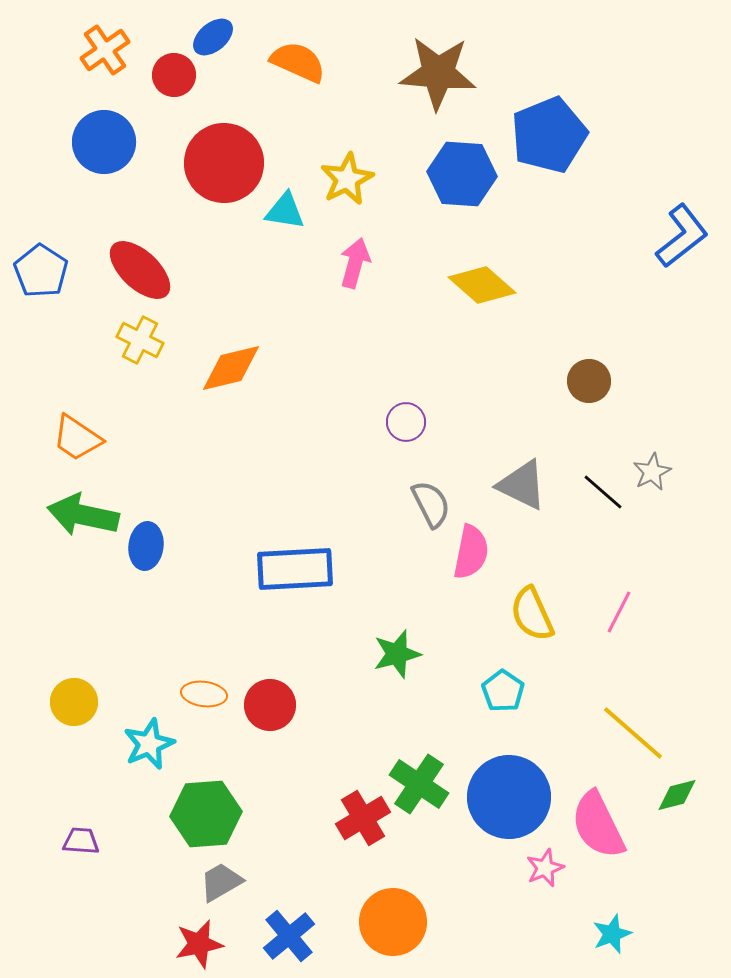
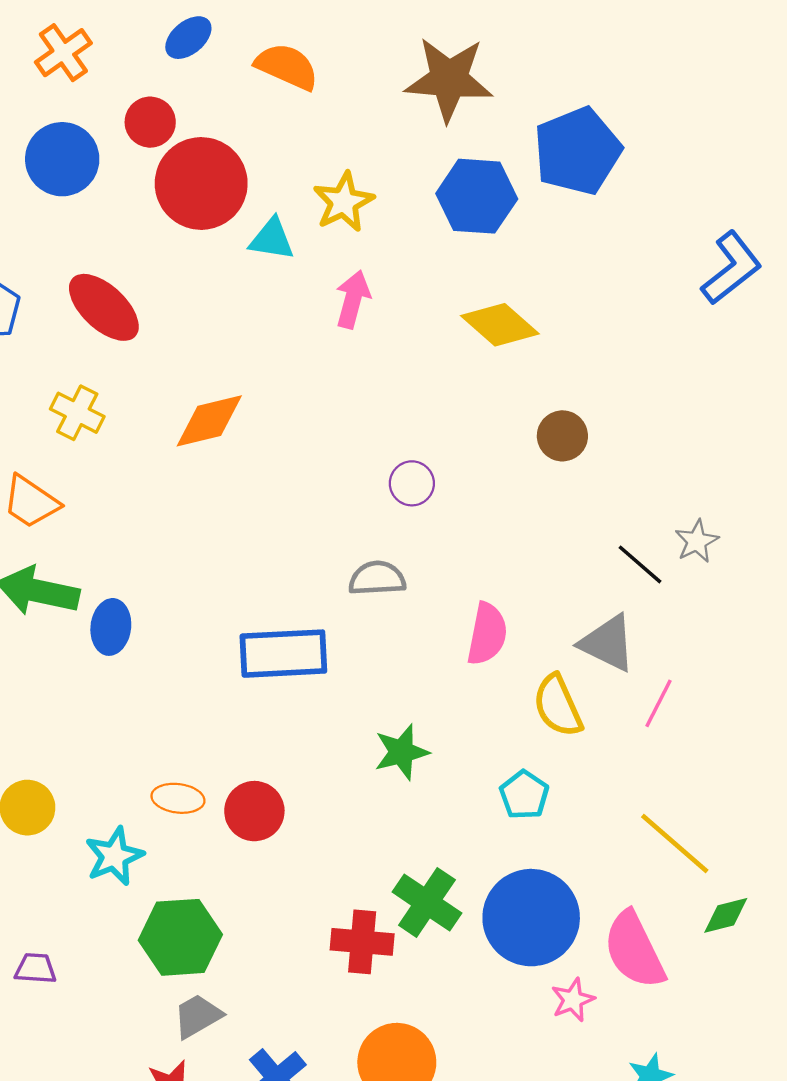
red circle: (174, 75) -> (150, 122), moved
yellow cross: (140, 340) -> (77, 413), moved
brown circle: (589, 381) -> (562, 436), moved
gray triangle: (522, 485) -> (608, 643), moved
gray semicircle: (431, 504) -> (377, 578), moved, turned -66
red cross: (363, 818) -> (362, 942), turned 36

